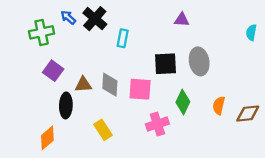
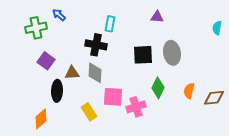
black cross: (95, 19) -> (96, 45), moved, turned -30
cyan rectangle: (123, 38) -> (110, 24), moved
pink square: (140, 89) -> (113, 97), moved

